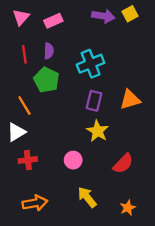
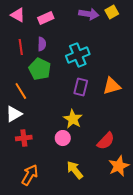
pink triangle: (21, 17) -> (18, 15), turned -42
yellow star: (98, 131) -> (73, 119), moved
orange arrow: (35, 203) -> (30, 175), turned -50
orange star: (128, 208) -> (119, 166), moved, size x1.5

